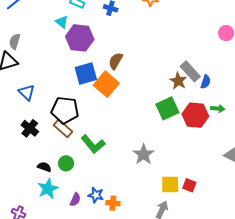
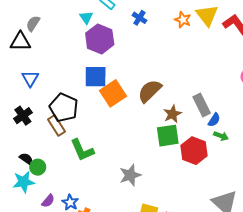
brown semicircle: (116, 61) -> (150, 91), moved, size x1.4
brown star: (178, 81) -> (172, 114), moved
green arrow: (218, 109) -> (221, 136), moved
green circle: (66, 163) -> (38, 167), moved

